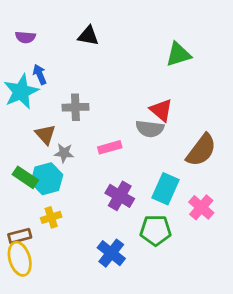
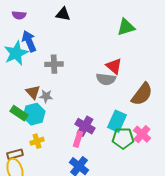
blue arrow: (40, 74) -> (29, 41), size x1.5
brown triangle: (45, 134) -> (33, 92), moved
pink rectangle: (110, 147) -> (78, 139), moved, turned -56
green pentagon: (156, 230) -> (123, 138), moved

